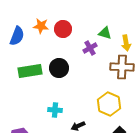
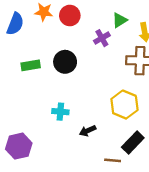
green triangle: (105, 33) -> (120, 20), turned -48
green rectangle: (30, 71) -> (31, 65), size x0.7

